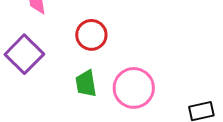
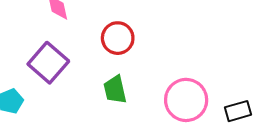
pink circle: (134, 88) -> (186, 100), moved

